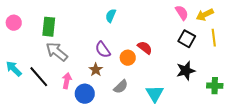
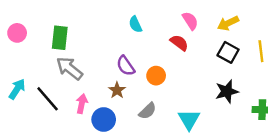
pink semicircle: (182, 13) -> (190, 21), moved
yellow arrow: (205, 15) -> (228, 23), moved
cyan semicircle: (111, 16) -> (135, 24), turned -48
red semicircle: (145, 48) -> (179, 43), moved
cyan arrow: (14, 69) -> (17, 89), turned 78

